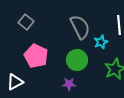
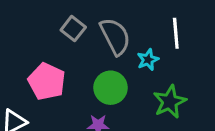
gray square: (26, 22) -> (73, 29), moved

